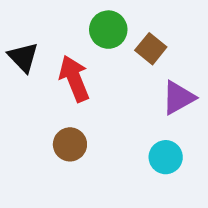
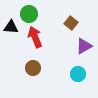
green circle: (108, 30) -> (29, 14), moved
black triangle: (23, 57) -> (11, 27), turned -42

